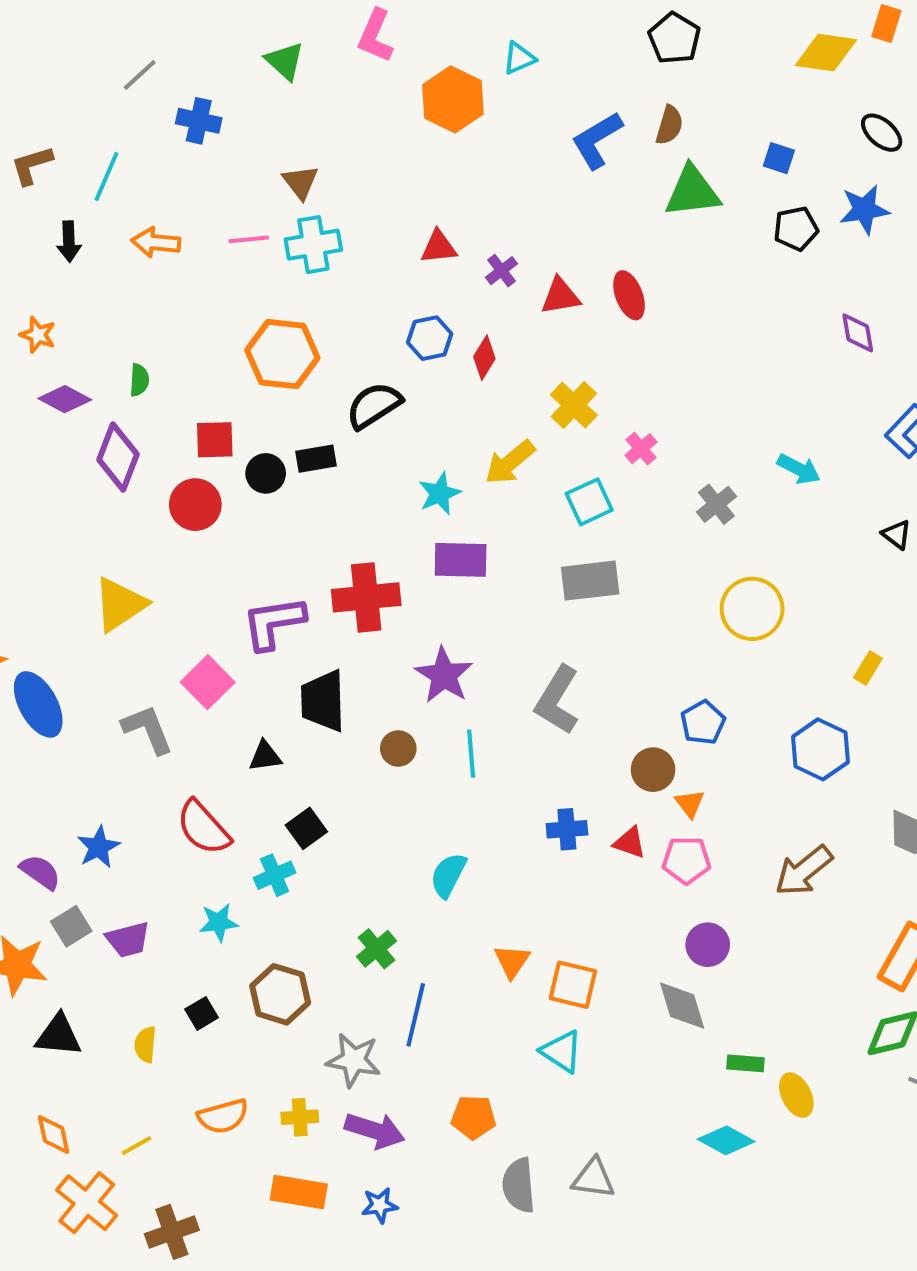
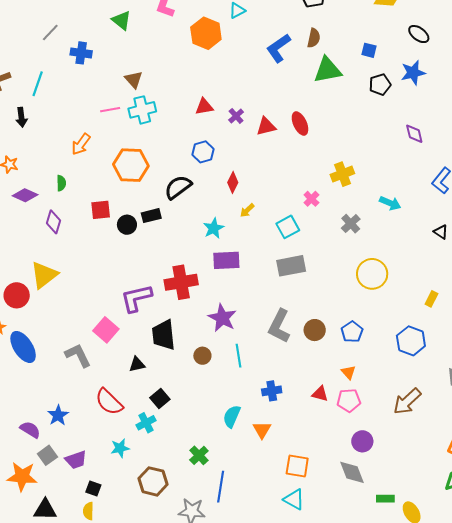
orange arrow: (156, 242) -> (81, 144), moved, turned -55
red diamond: (484, 358) -> (233, 182), moved
yellow cross: (574, 405) -> (342, 174), moved, turned 30
purple diamond: (118, 457) -> (53, 222), size x0.7
yellow arrow: (510, 462) -> (247, 210), size x0.6
red circle: (195, 505) -> (17, 295), moved
yellow triangle: (120, 604) -> (44, 275), moved
brown circle: (653, 770) -> (315, 330), moved
blue cross: (567, 829) -> (272, 391), moved
orange triangle: (512, 961) -> (262, 430), moved
black square: (202, 1013) -> (93, 488), moved, turned -35

